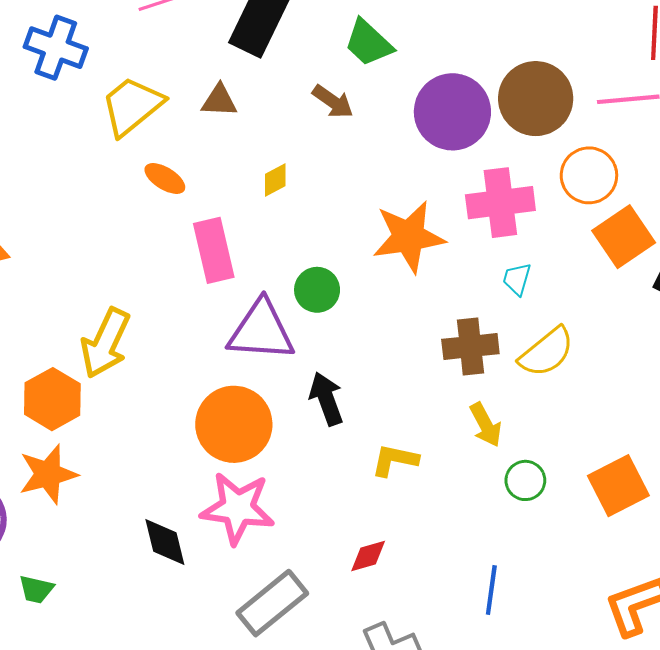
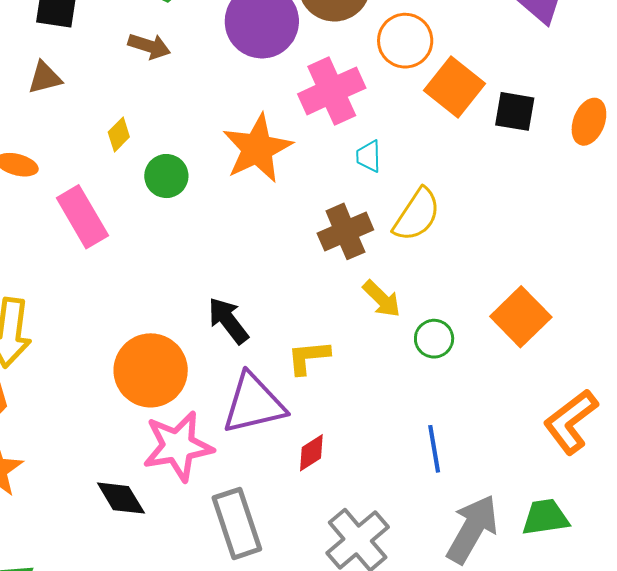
green circle: (317, 290) -> (166, 176), moved
purple triangle: (261, 331) -> (254, 404), moved
gray rectangle: (272, 603) -> (237, 523), turned -52

